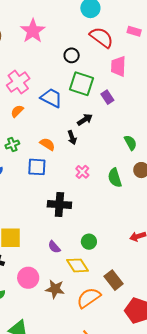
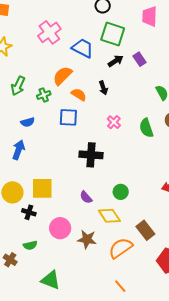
purple rectangle: (107, 97) -> (139, 59), moved
orange semicircle: (17, 111) -> (62, 76), moved, size x1.5
black arrow: (85, 120) -> (116, 61), moved

